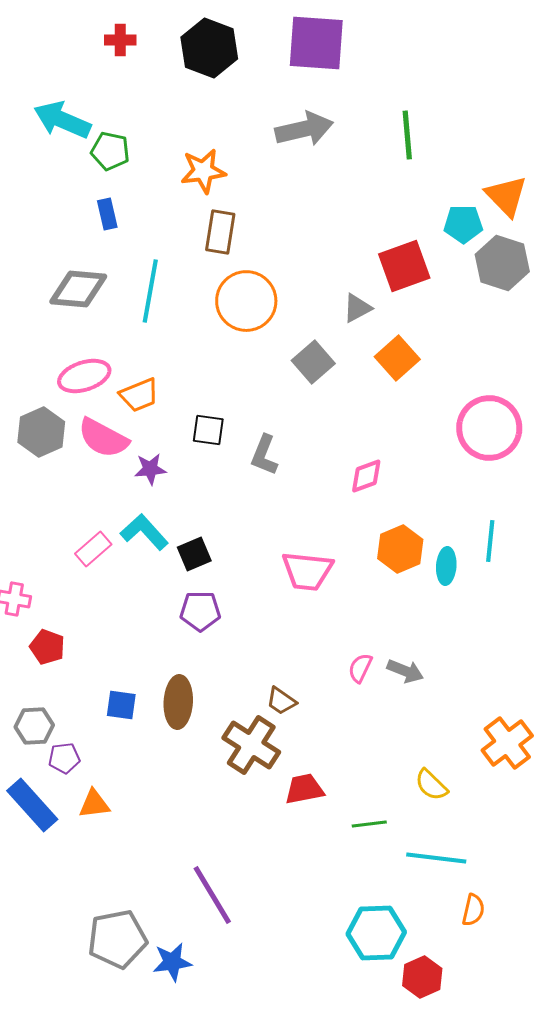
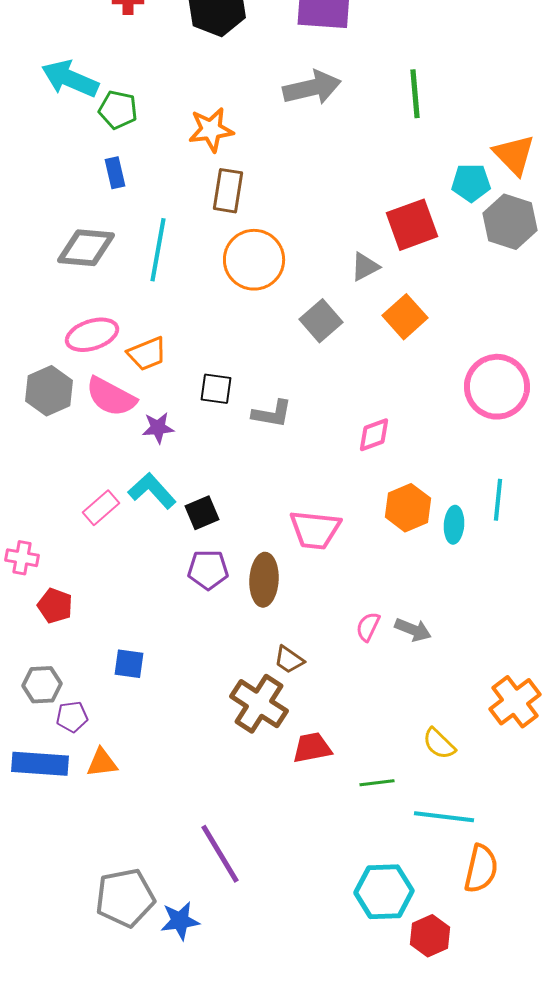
gray L-shape: (264, 455) -> (272, 414), turned -102
brown ellipse: (178, 702) -> (264, 580), moved
blue rectangle: (32, 805) -> (40, 764), turned -44
orange semicircle: (473, 910) -> (481, 869), size x1.5

